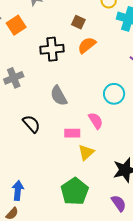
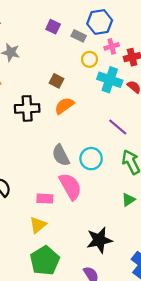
gray semicircle: (59, 96) -> (61, 155), moved
pink semicircle: (96, 121) -> (70, 186), size x1.5
yellow triangle: (86, 152) -> (38, 225), moved

